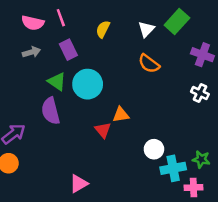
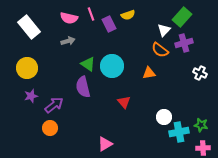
yellow semicircle: (103, 29) -> (128, 15), moved, turned -136
white triangle: (146, 29) -> (164, 30), moved
purple rectangle: (68, 50) -> (109, 24), moved
purple cross: (202, 55) -> (184, 43), moved, turned -36
orange triangle: (121, 115) -> (149, 73), moved
pink cross: (194, 187) -> (203, 148), moved

